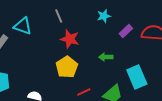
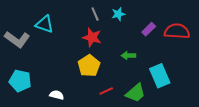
gray line: (59, 16) -> (95, 14), moved
cyan star: (104, 16) -> (118, 14), moved

